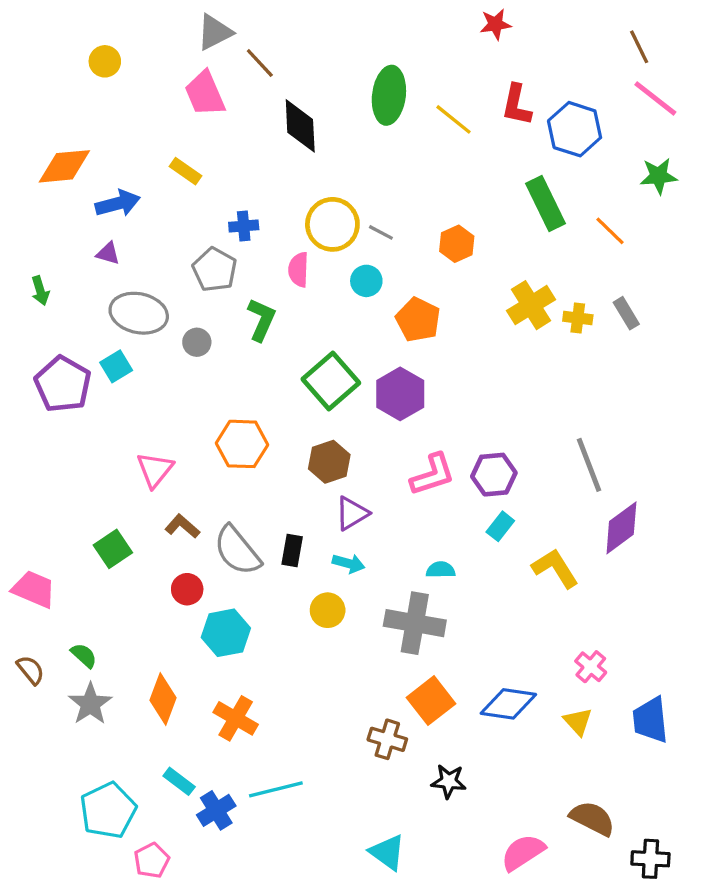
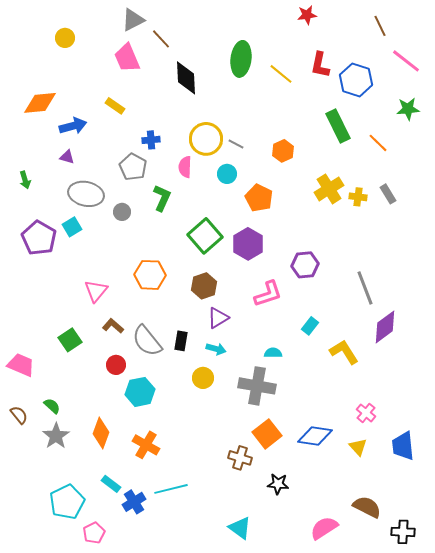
brown line: (639, 47) -> (380, 26), moved
purple hexagon: (494, 475) -> (305, 265), moved

